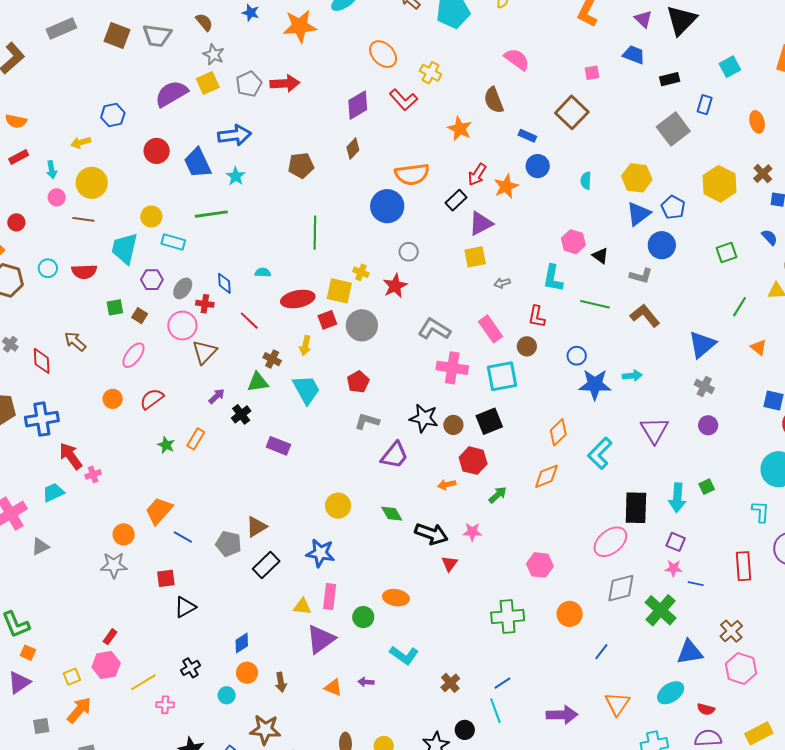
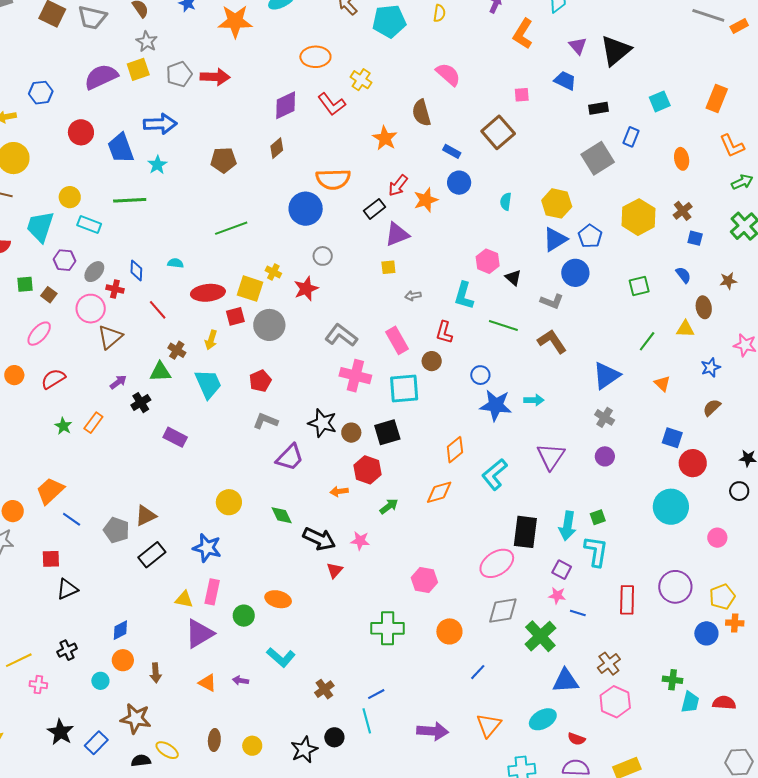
orange ellipse: (383, 54) -> (315, 57), turned -52
green line: (315, 233) -> (231, 228), turned 64
yellow square: (475, 257) -> (388, 267), size x0.7
cyan L-shape: (761, 512) -> (596, 551), moved, size x1.4

